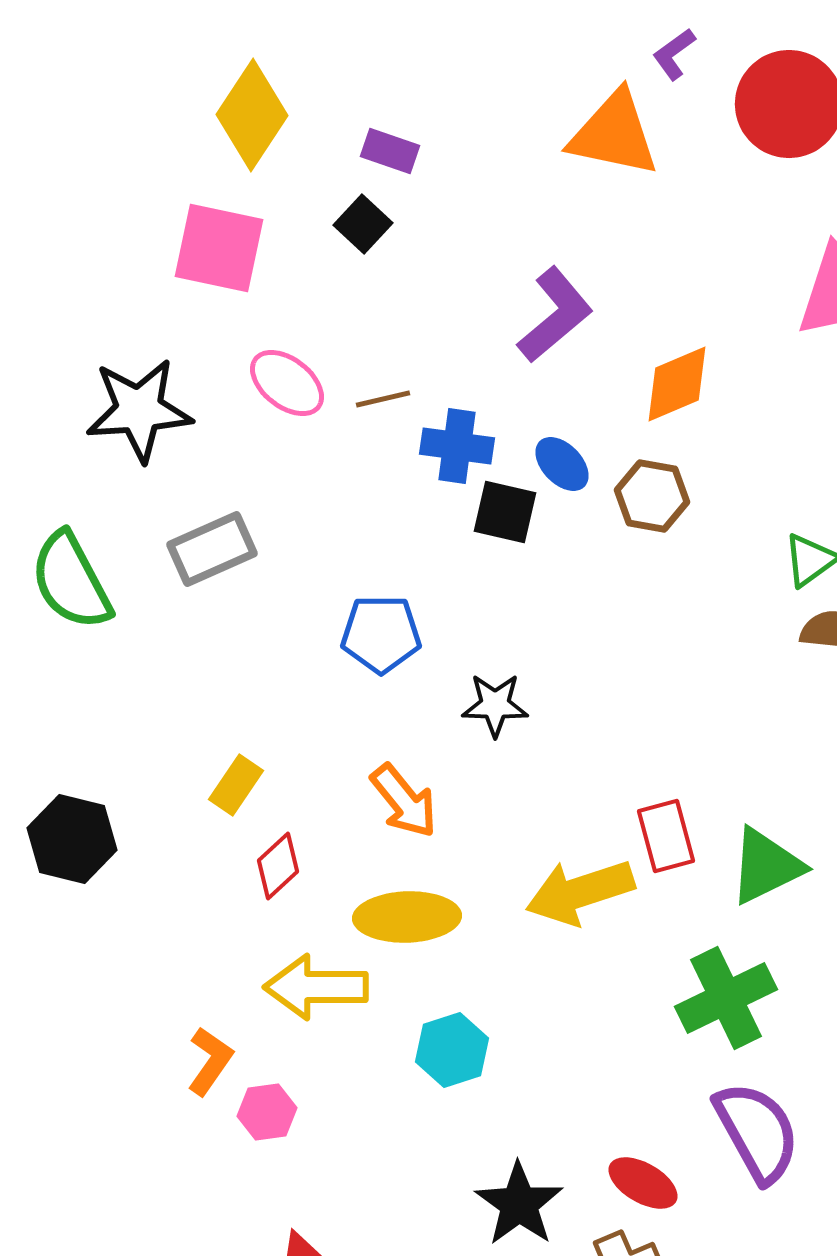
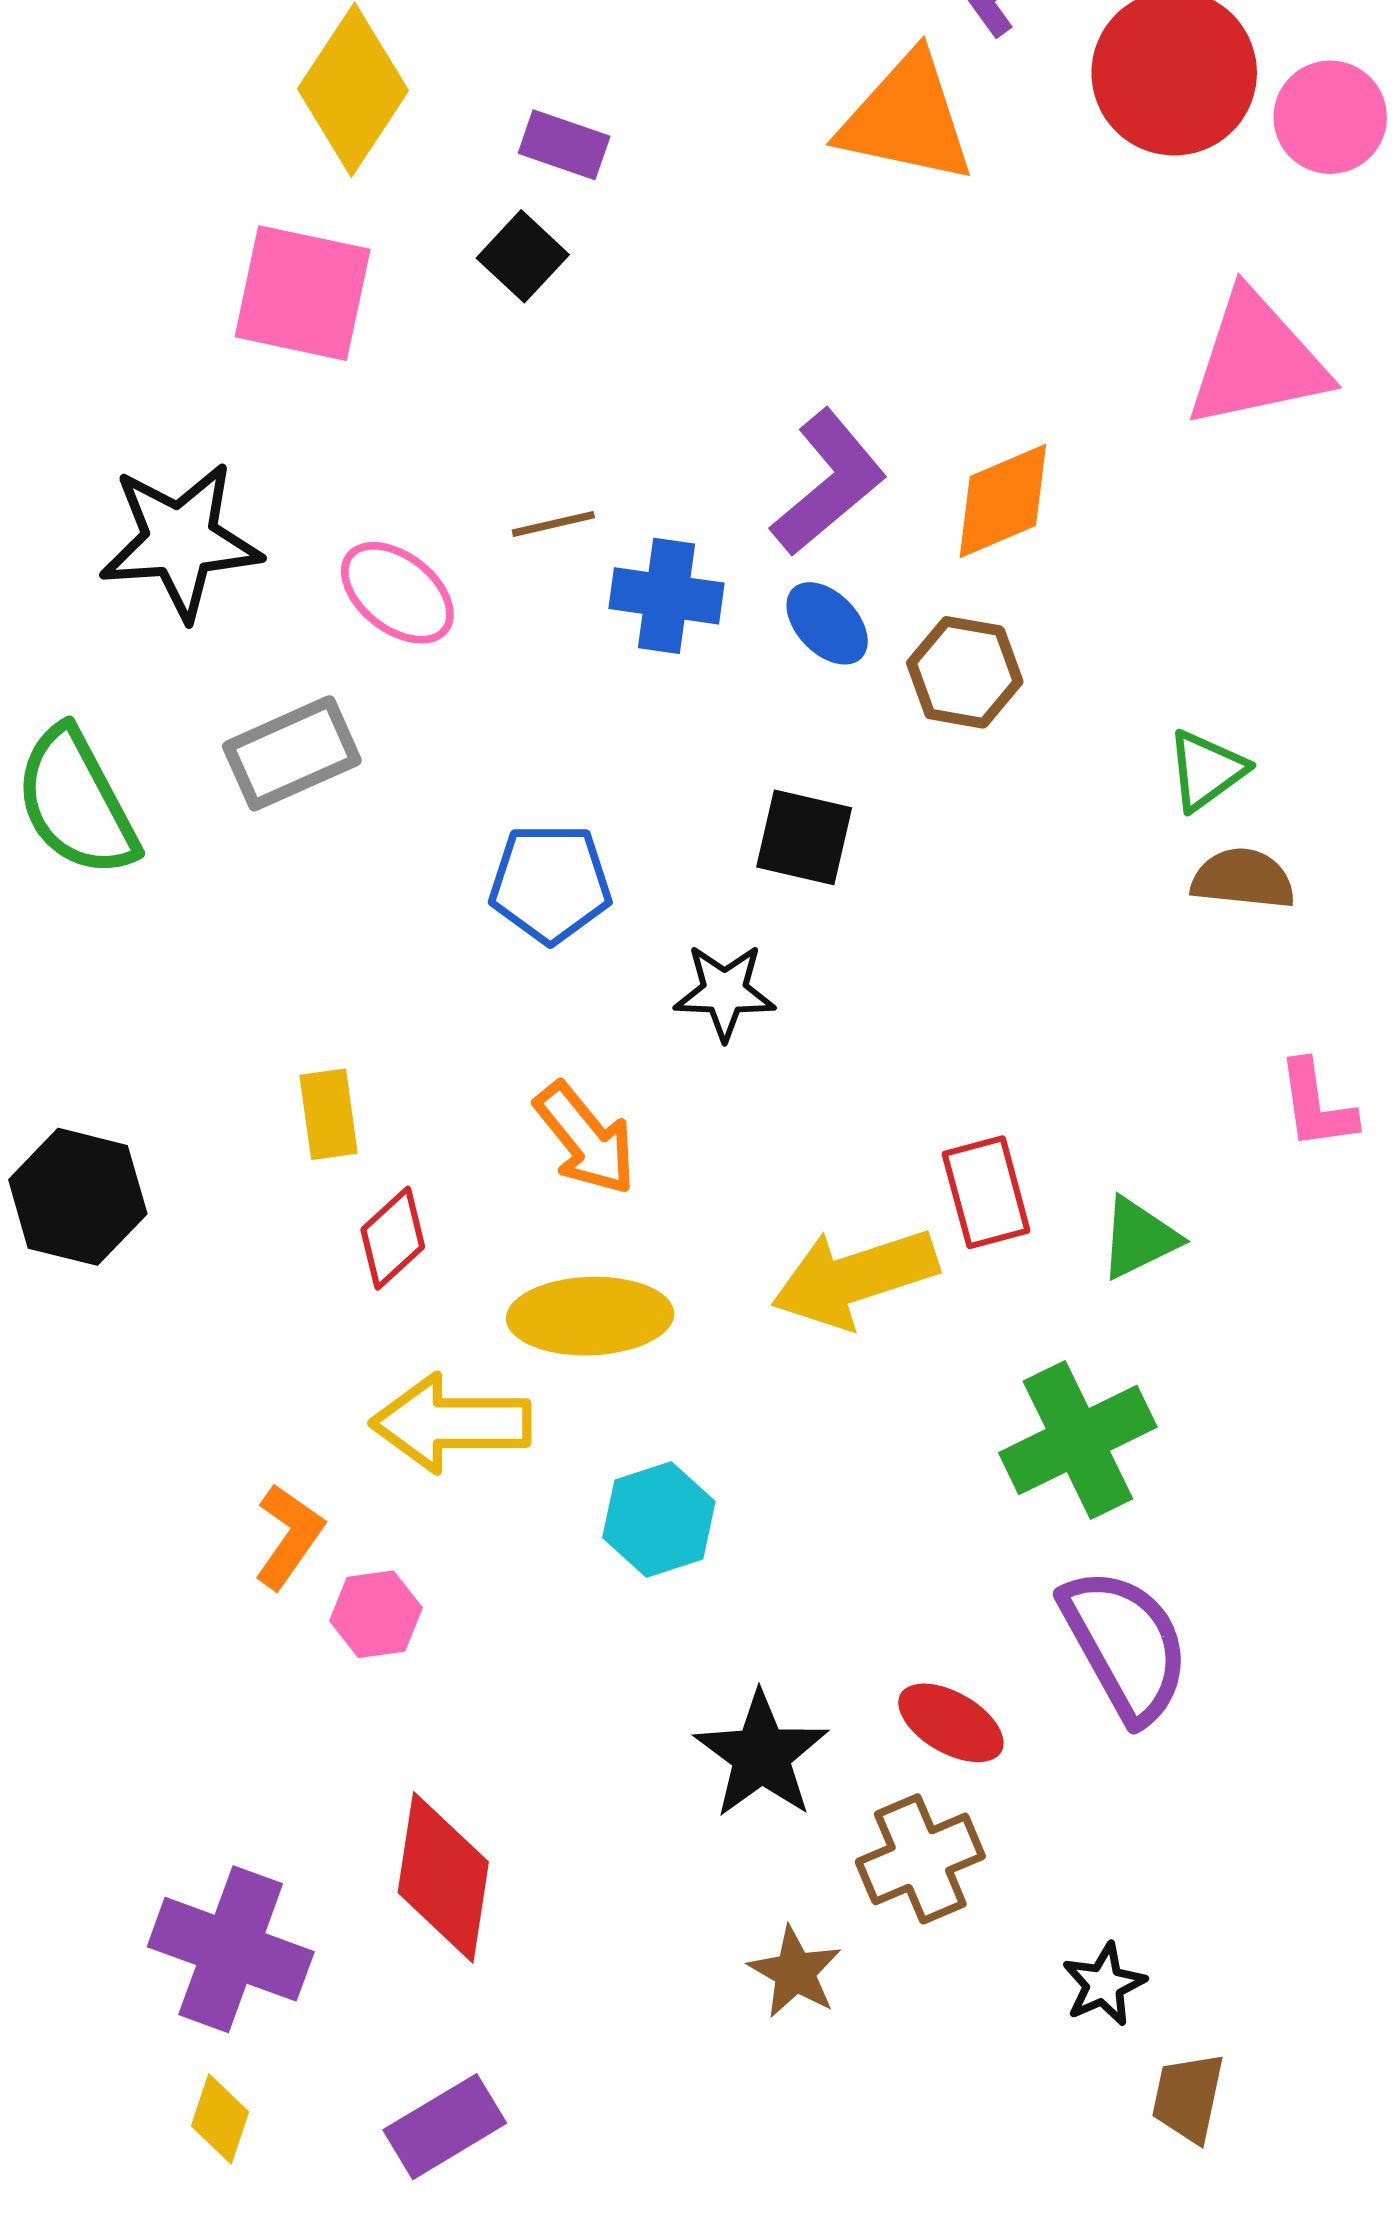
purple L-shape: (555, 315) -> (829, 483), moved
pink ellipse: (287, 383) -> (397, 593), moved
black square: (505, 512) -> (804, 837), moved
yellow rectangle: (236, 785) -> (329, 1114), turned -42
green triangle: (766, 866) -> (1139, 1238), size x0.7

